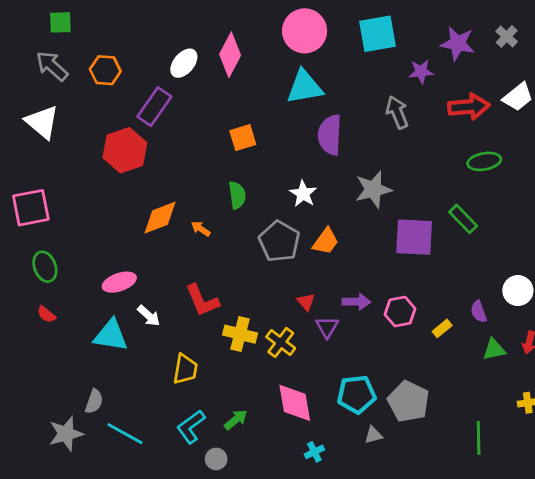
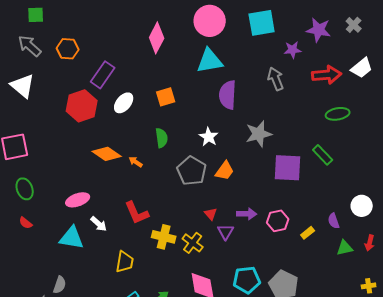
white ellipse: (184, 63) -> (124, 103), moved
orange diamond: (160, 218) -> (107, 154), turned 56

